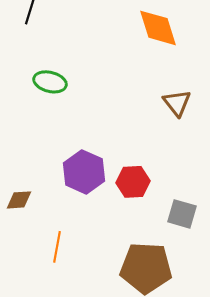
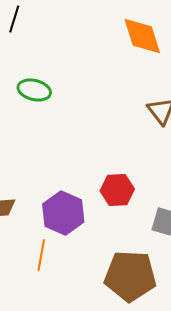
purple hexagon: (84, 172) -> (63, 213), moved

